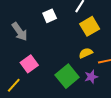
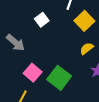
green square: (67, 76) -> (59, 78), moved

